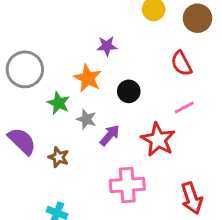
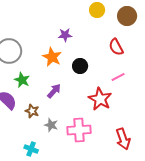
green star: (59, 103) -> (22, 80), moved
gray star: (86, 119) -> (51, 125), moved
purple arrow: (110, 135) -> (54, 91), moved

